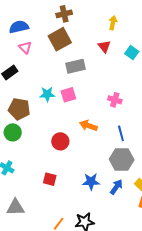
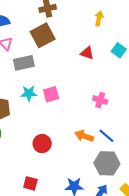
red triangle: (104, 46) -> (87, 53), moved, turned -32
gray rectangle: (76, 66) -> (24, 63), moved
orange arrow: (88, 126) -> (84, 136), moved
blue line: (121, 133) -> (106, 136), turned -35

